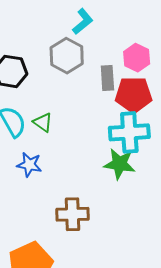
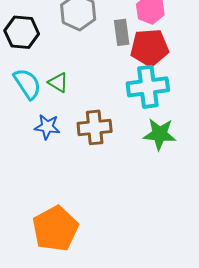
green star: (120, 164) -> (160, 134), moved
brown cross: (73, 214) -> (95, 127), moved

